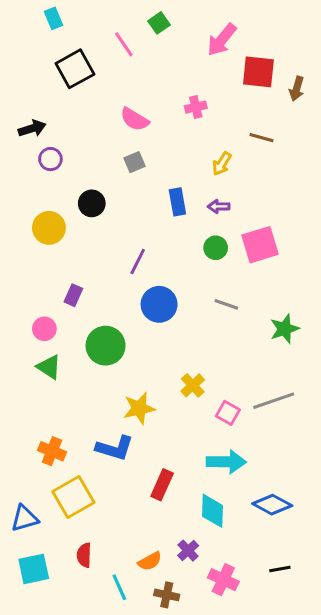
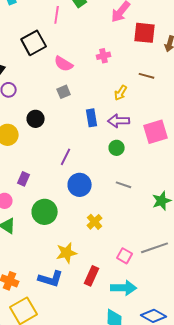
pink line: (124, 44) -> (57, 15), turned 42
black square: (75, 69) -> (34, 43), moved
purple arrow: (219, 206) -> (119, 121), size x1.5
pink square: (260, 245) -> (156, 132), moved
yellow cross: (193, 385) -> (95, 222), moved
red rectangle: (162, 485) -> (92, 276), moved

